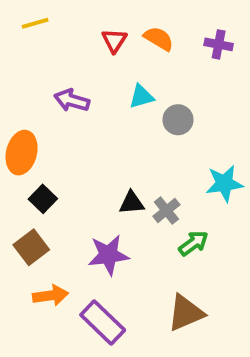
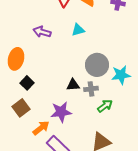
gray circle: (178, 120) -> (97, 65), moved, size x1.5
gray cross: (166, 210) -> (91, 89), turned 32
orange arrow: (51, 295) -> (41, 128), moved, turned -30

